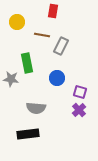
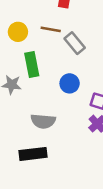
yellow circle: (17, 22) -> (18, 32), moved
gray rectangle: (61, 46) -> (75, 43), turned -66

